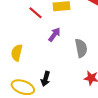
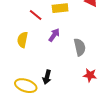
yellow semicircle: (17, 53) -> (22, 40), moved

